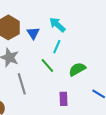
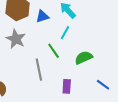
blue triangle: (33, 33) -> (42, 16), turned 40
gray line: (22, 84) -> (39, 70), moved

